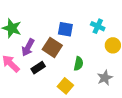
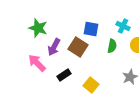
green semicircle: (79, 64) -> (112, 46), moved
black rectangle: (38, 68) -> (64, 75), moved

